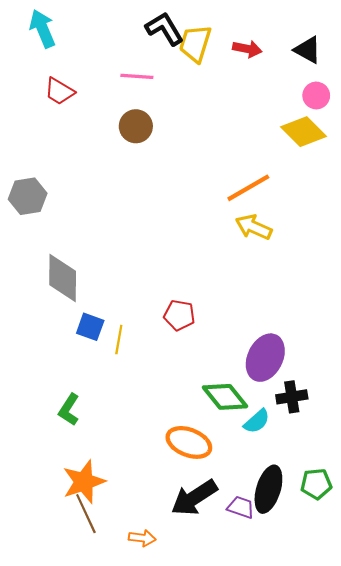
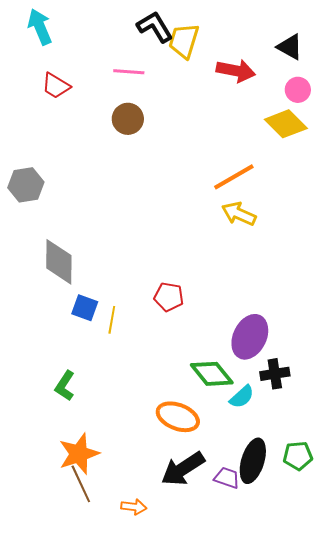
red arrow: (247, 49) -> (236, 71), moved, size x1.4

